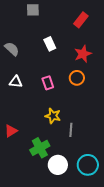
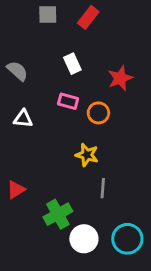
red rectangle: (81, 20) -> (88, 17), moved
orange circle: (77, 78) -> (98, 113), moved
pink rectangle: (48, 83) -> (68, 101), moved, turned -56
yellow star: (53, 116) -> (87, 155), moved

